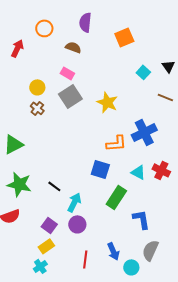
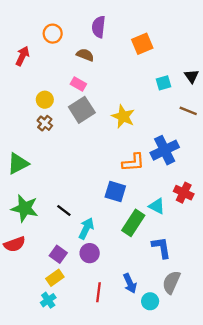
cyan square: (143, 72) -> (164, 83), turned 32
cyan triangle: (138, 172) -> (157, 206), moved

